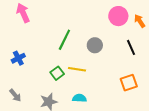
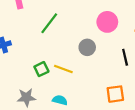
pink circle: (118, 16) -> (107, 22), moved
green line: (64, 40) -> (49, 23), moved

